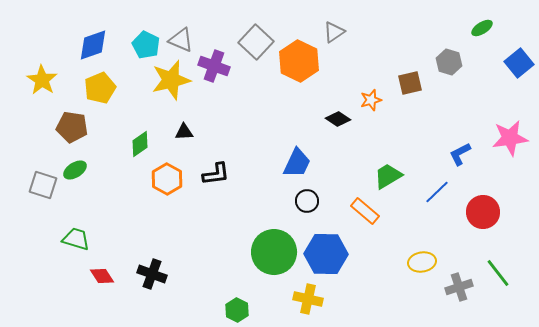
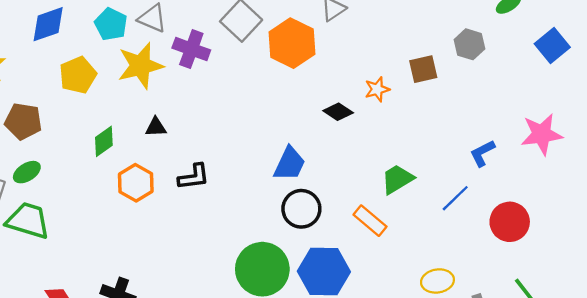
yellow pentagon: (100, 88) -> (78, 75), moved
black circle: (307, 201) -> (301, 209), size x1.4
green trapezoid: (76, 239) -> (28, 221), moved, size x1.4

